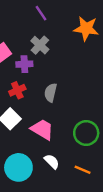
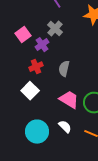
purple cross: (24, 64) -> (42, 45), turned -32
pink trapezoid: (42, 129) -> (69, 100), moved

